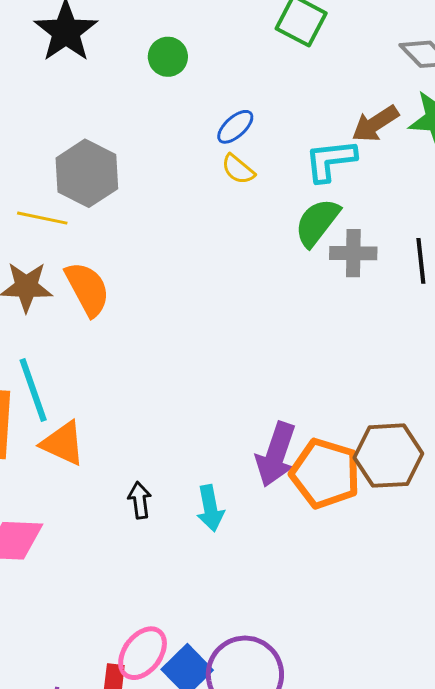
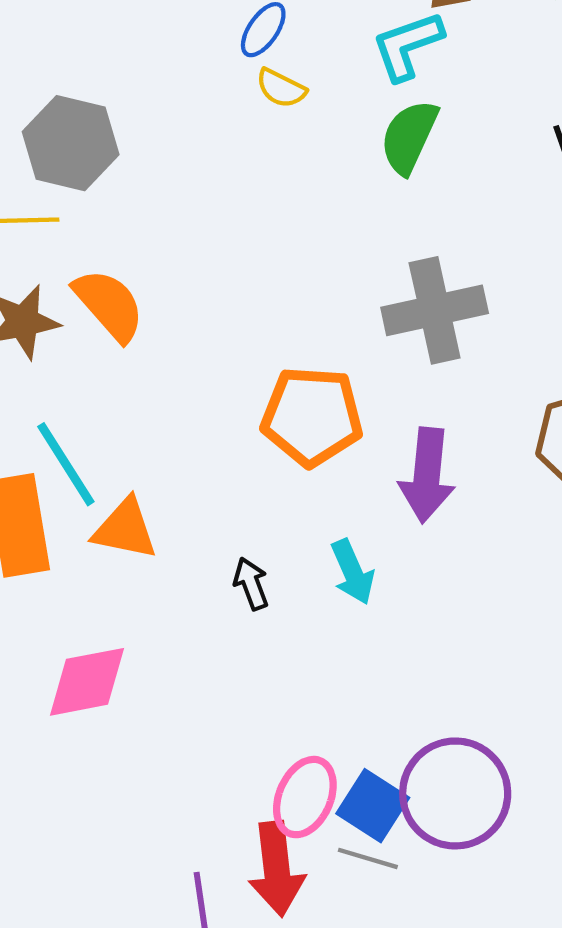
gray cross: (353, 253) -> (435, 310), moved, size x1.5
orange pentagon: (325, 473) -> (312, 416), moved

